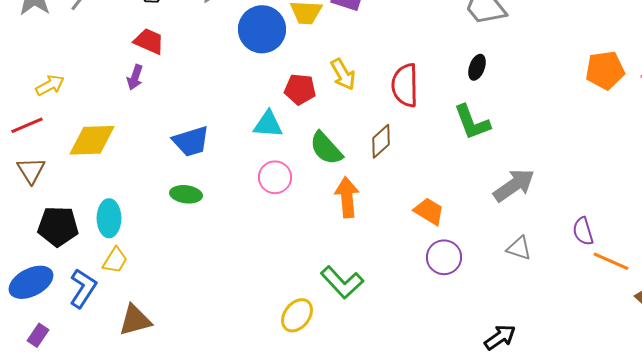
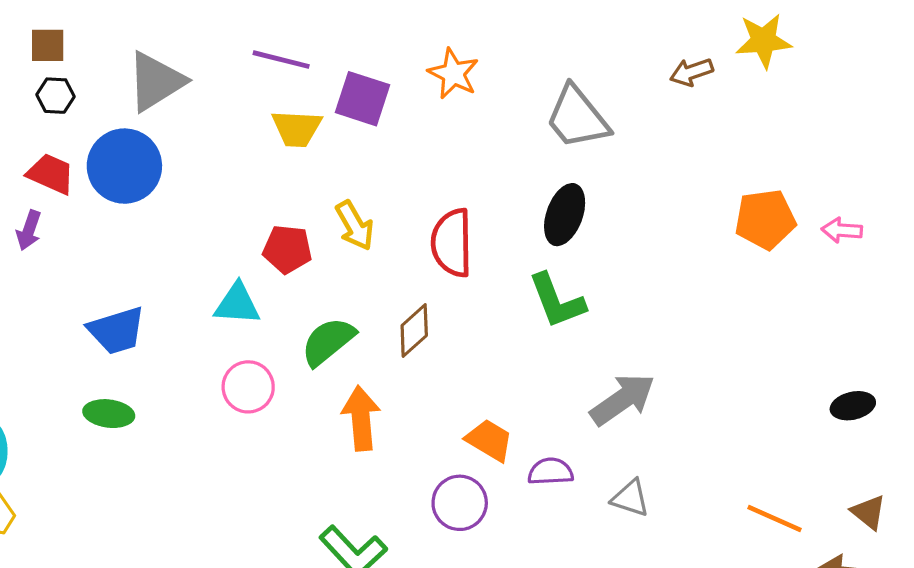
blue circle: (262, 29) -> (124, 166), moved
black ellipse: (477, 67) -> (565, 215), size x1.5
green semicircle: (326, 148) -> (328, 341), turned 93
purple semicircle: (583, 231) -> (551, 472), moved, turned 104
purple circle: (444, 257) -> (460, 503), moved

